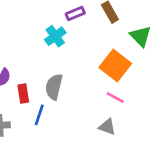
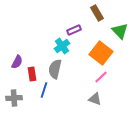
purple rectangle: (75, 14) -> (74, 30), moved
cyan cross: (55, 36) -> (62, 46), moved
pink line: (115, 97) -> (101, 77), turned -72

